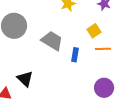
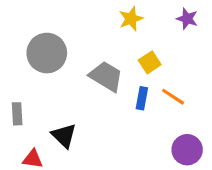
yellow square: (94, 31) -> (150, 62), moved
orange line: (103, 49) -> (173, 97), moved, turned 35

